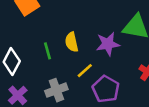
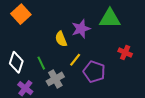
purple star: (108, 44) -> (81, 29), moved
green line: (47, 51) -> (41, 63), moved

